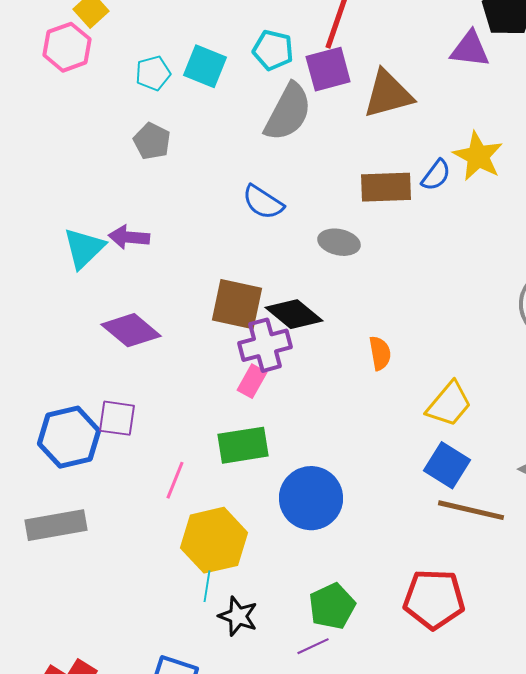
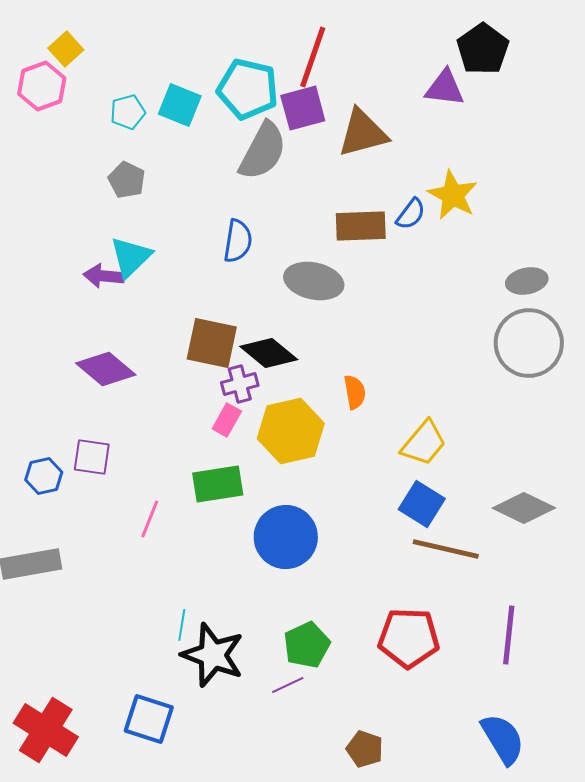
cyan pentagon: (273, 50) -> (248, 89), size x1.5
blue semicircle: (263, 202) -> (238, 241), turned -114
gray ellipse: (339, 242) -> (314, 281), size x1.4
cyan triangle: (84, 248) -> (131, 257), moved
purple cross: (265, 345) -> (240, 384), size x0.7
blue hexagon: (69, 437) -> (44, 476), size x0.6
yellow hexagon: (214, 540) -> (291, 431), moved
black star: (238, 616) -> (213, 655), size x1.6

